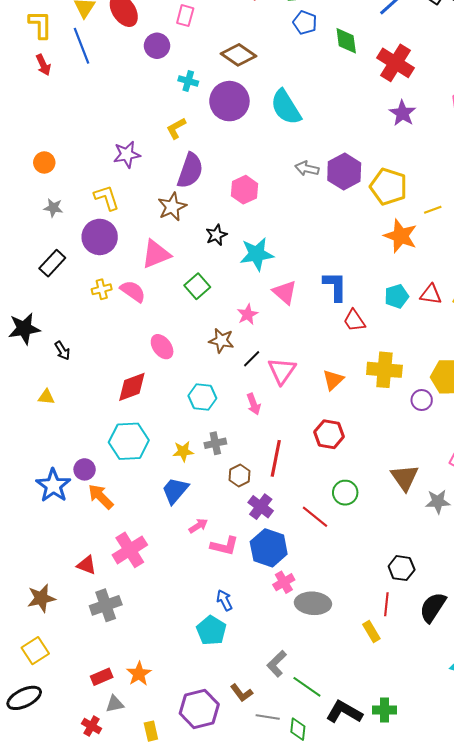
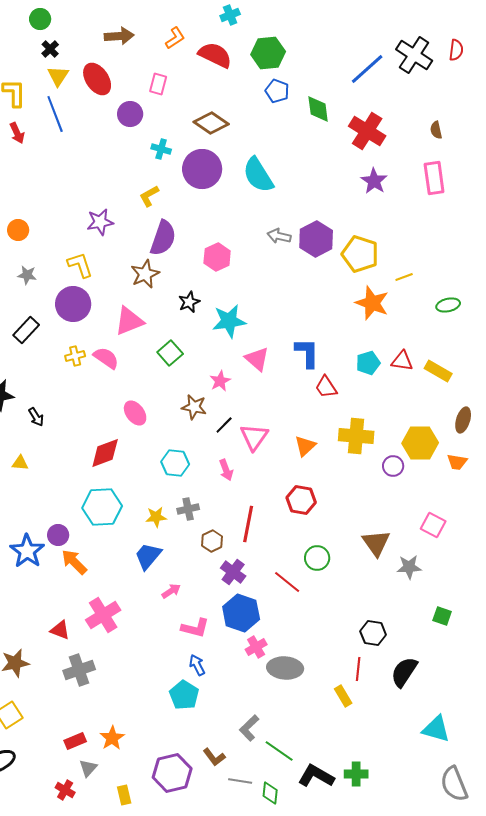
pink L-shape: (224, 546) -> (195, 628), moved
gray triangle: (115, 704) -> (88, 768), turned -36

